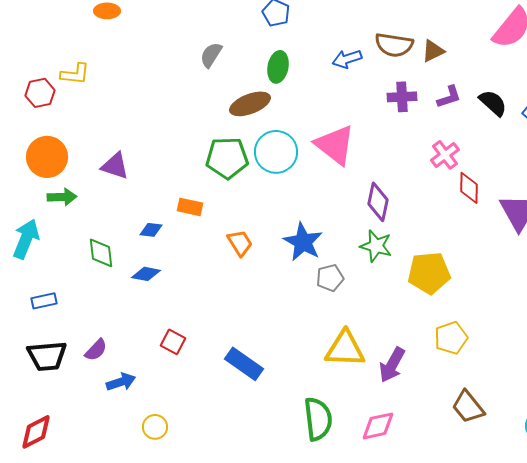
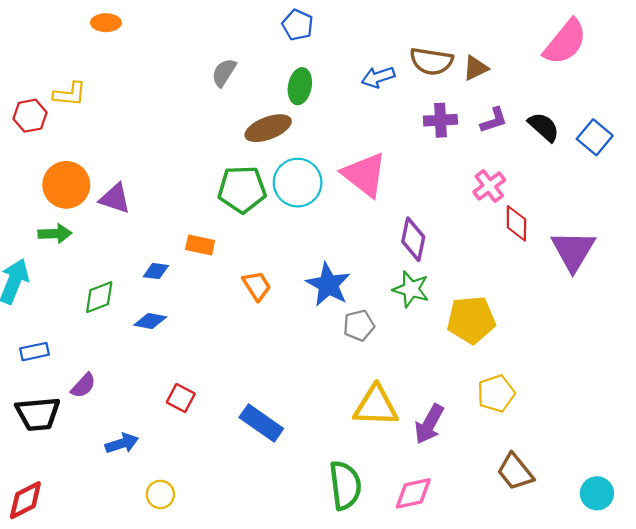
orange circle: (47, 157) -> (66, 185), moved
green diamond: (101, 253) -> (99, 297), turned 76
purple semicircle: (96, 350) -> (83, 386), moved

